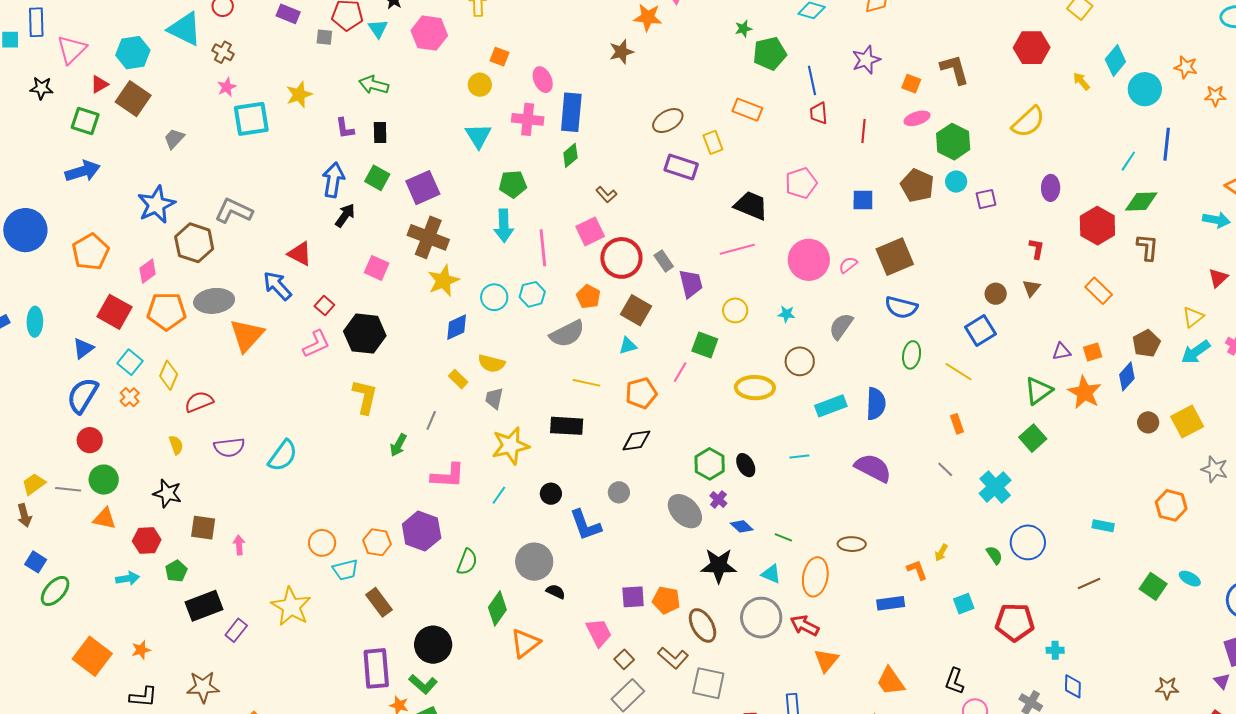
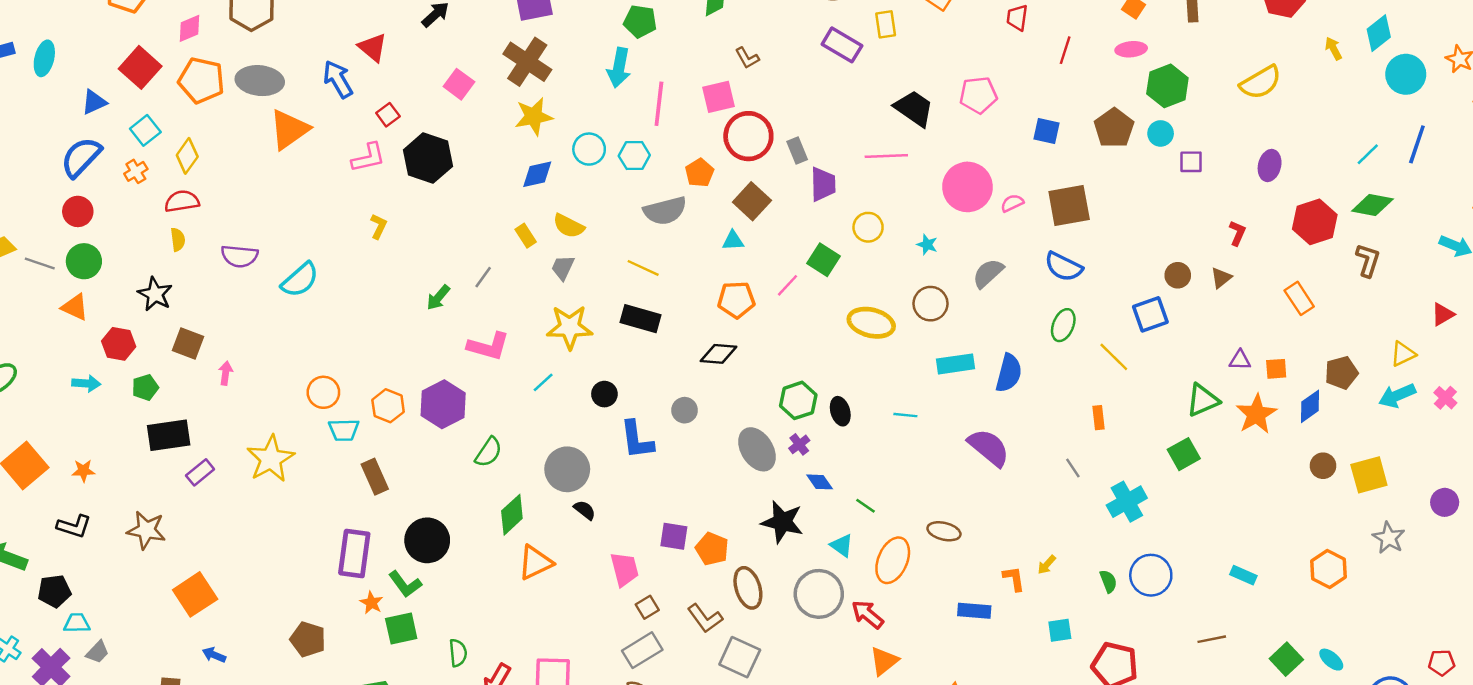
yellow line: (587, 383) -> (643, 268), moved
yellow L-shape: (365, 397) -> (379, 226), moved, size x0.6
red semicircle: (199, 402) -> (182, 201), moved

